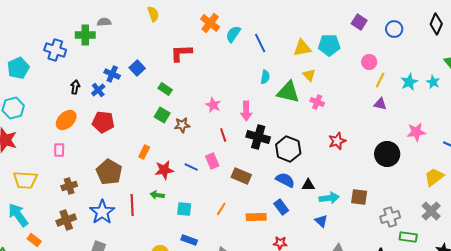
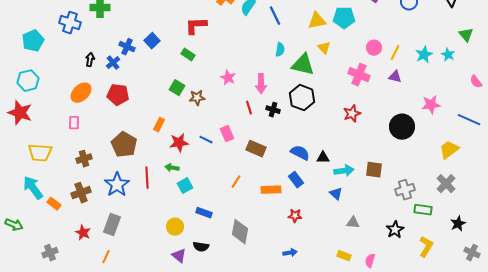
pink circle: (369, 62) -> (374, 48), moved
green rectangle: (165, 89) -> (188, 55), moved
pink cross: (317, 102) -> (359, 75), moved, size x1.5
red line: (223, 135) -> (249, 108), moved
black cross: (258, 137) -> (273, 110), size x0.6
black hexagon: (288, 149) -> (302, 98), moved
cyan square: (184, 209) -> (185, 186), moved, turned -35
orange rectangle: (34, 240) -> (54, 204), moved

